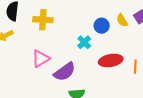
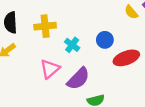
blue circle: (102, 26) -> (105, 40), moved
cyan cross: (84, 42) -> (72, 45), moved

